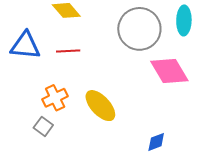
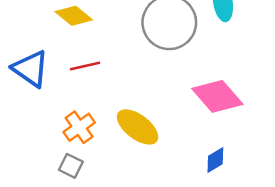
blue triangle: (25, 46) -> (31, 69), turned 40
pink diamond: (169, 71) -> (217, 96), moved

